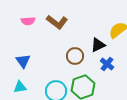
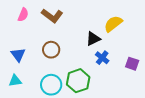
pink semicircle: (28, 21) -> (23, 15), turned -64
brown circle: (75, 56) -> (51, 50), moved

